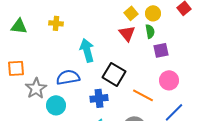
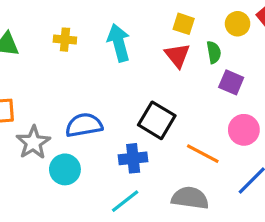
yellow square: (131, 13) -> (184, 24), turned -32
yellow circle: (153, 13) -> (238, 24), moved
cyan arrow: (87, 50) -> (119, 43), moved
purple square: (161, 50) -> (231, 82), turned 35

